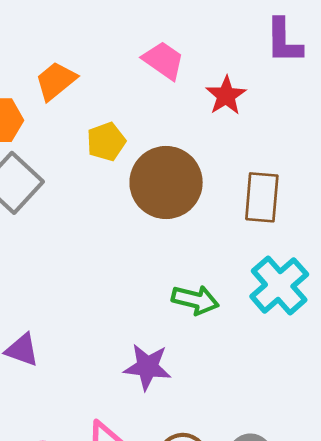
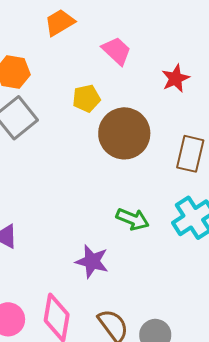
pink trapezoid: (163, 60) -> (117, 51), moved
orange trapezoid: (56, 81) -> (60, 22), moved

